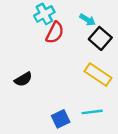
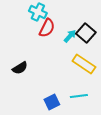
cyan cross: (44, 14) -> (38, 12), turned -36
cyan arrow: (87, 20) -> (70, 36), moved, turned -80

